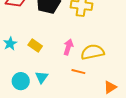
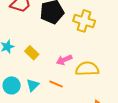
pink arrow: (68, 47) -> (64, 60), turned -140
orange line: (78, 72) -> (56, 84), moved

